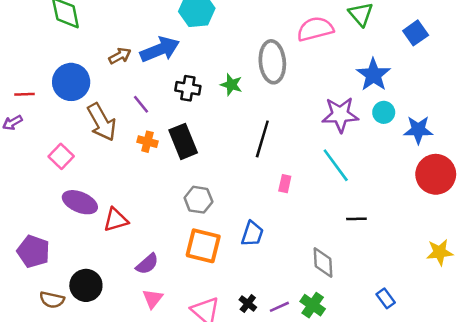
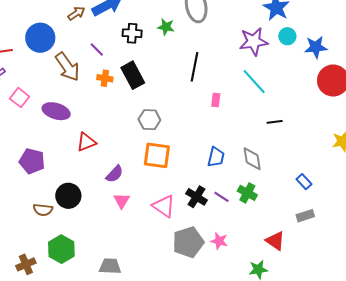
pink square: (61, 156) -> (20, 98), moved
purple ellipse: (80, 202) -> (56, 111), moved
blue trapezoid: (252, 234) -> (216, 157), moved
purple pentagon: (33, 251) -> (32, 161), moved
black cross: (248, 303) -> (196, 197), size x1.5
purple line: (279, 307) -> (222, 197), turned 63

